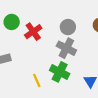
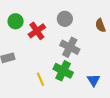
gray circle: (68, 27) -> (65, 19), moved

